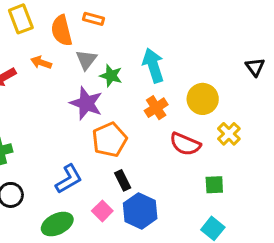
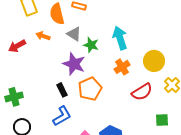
gray triangle: (86, 60) -> (74, 34), turned -35
red semicircle: (185, 144) -> (142, 92), turned -55
black rectangle: (123, 180) -> (62, 90), moved

